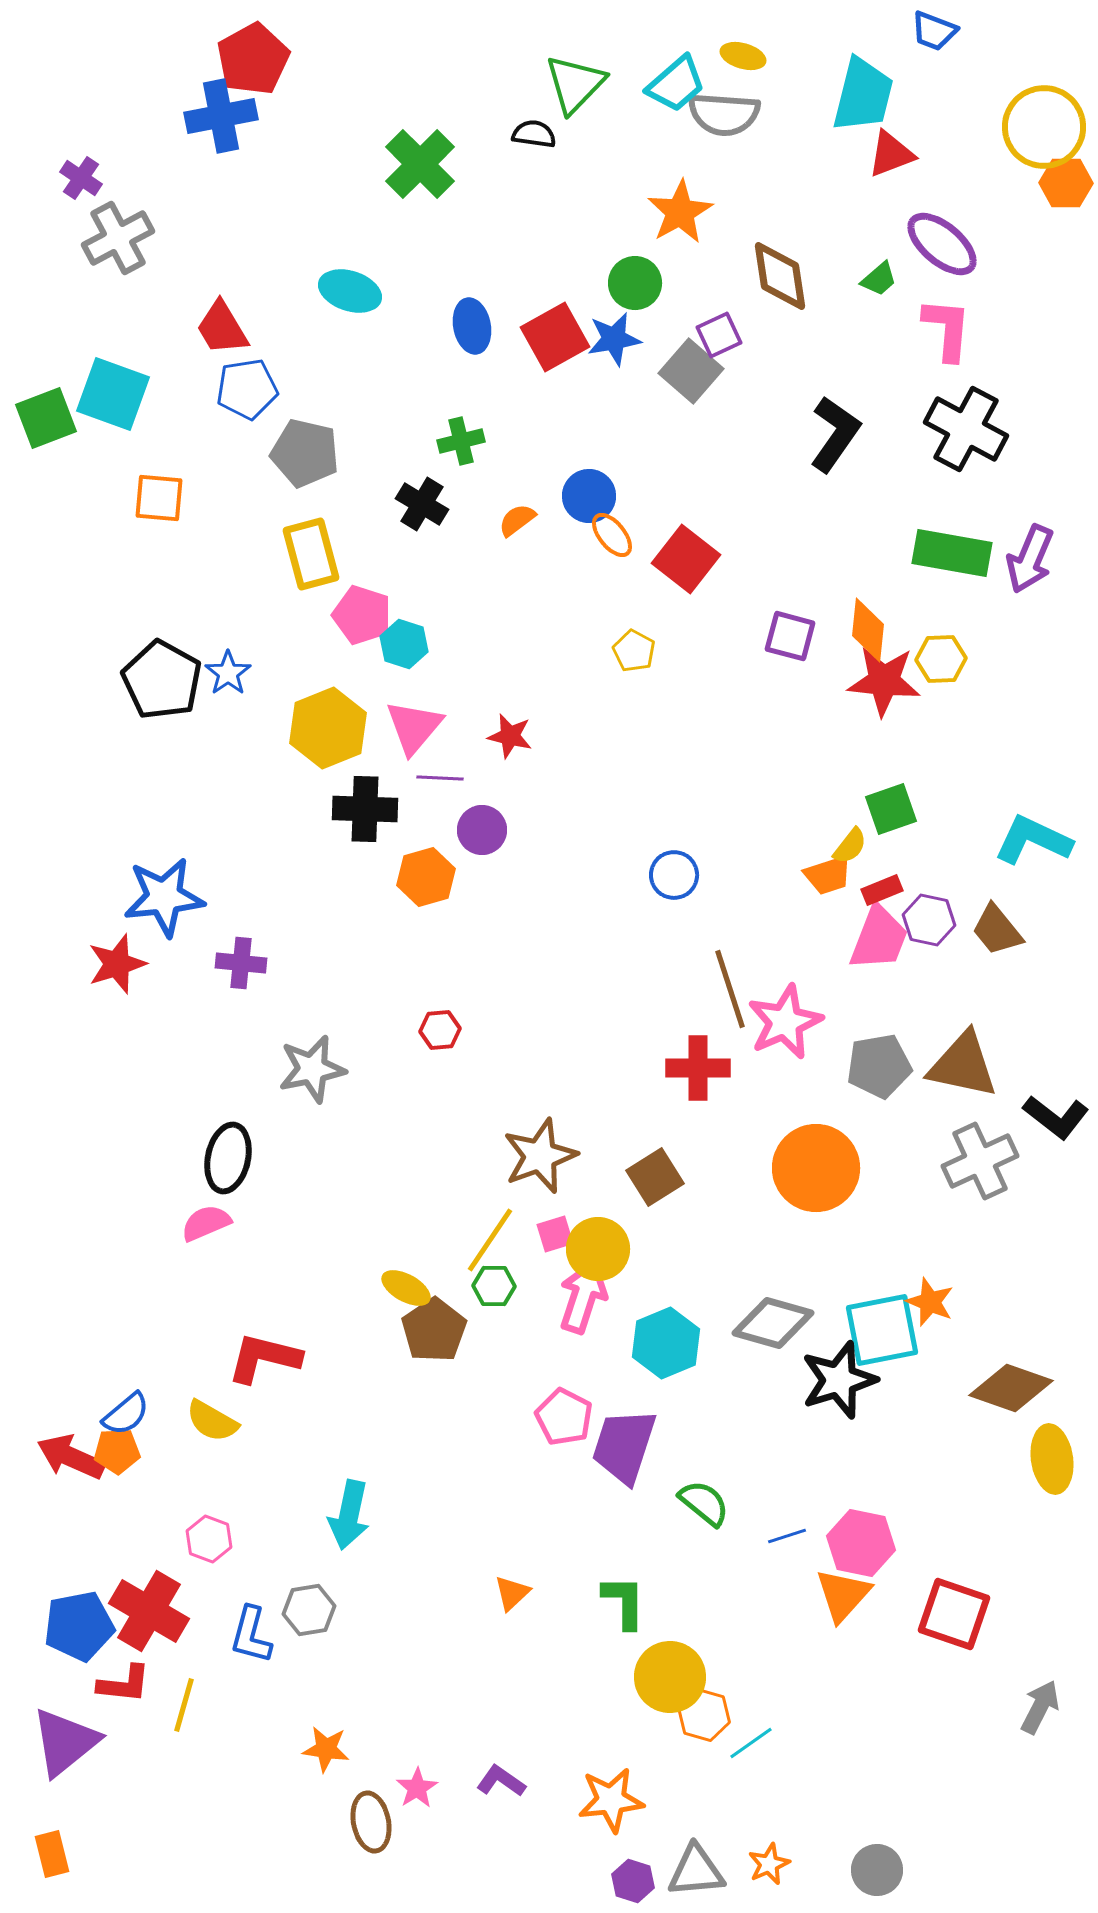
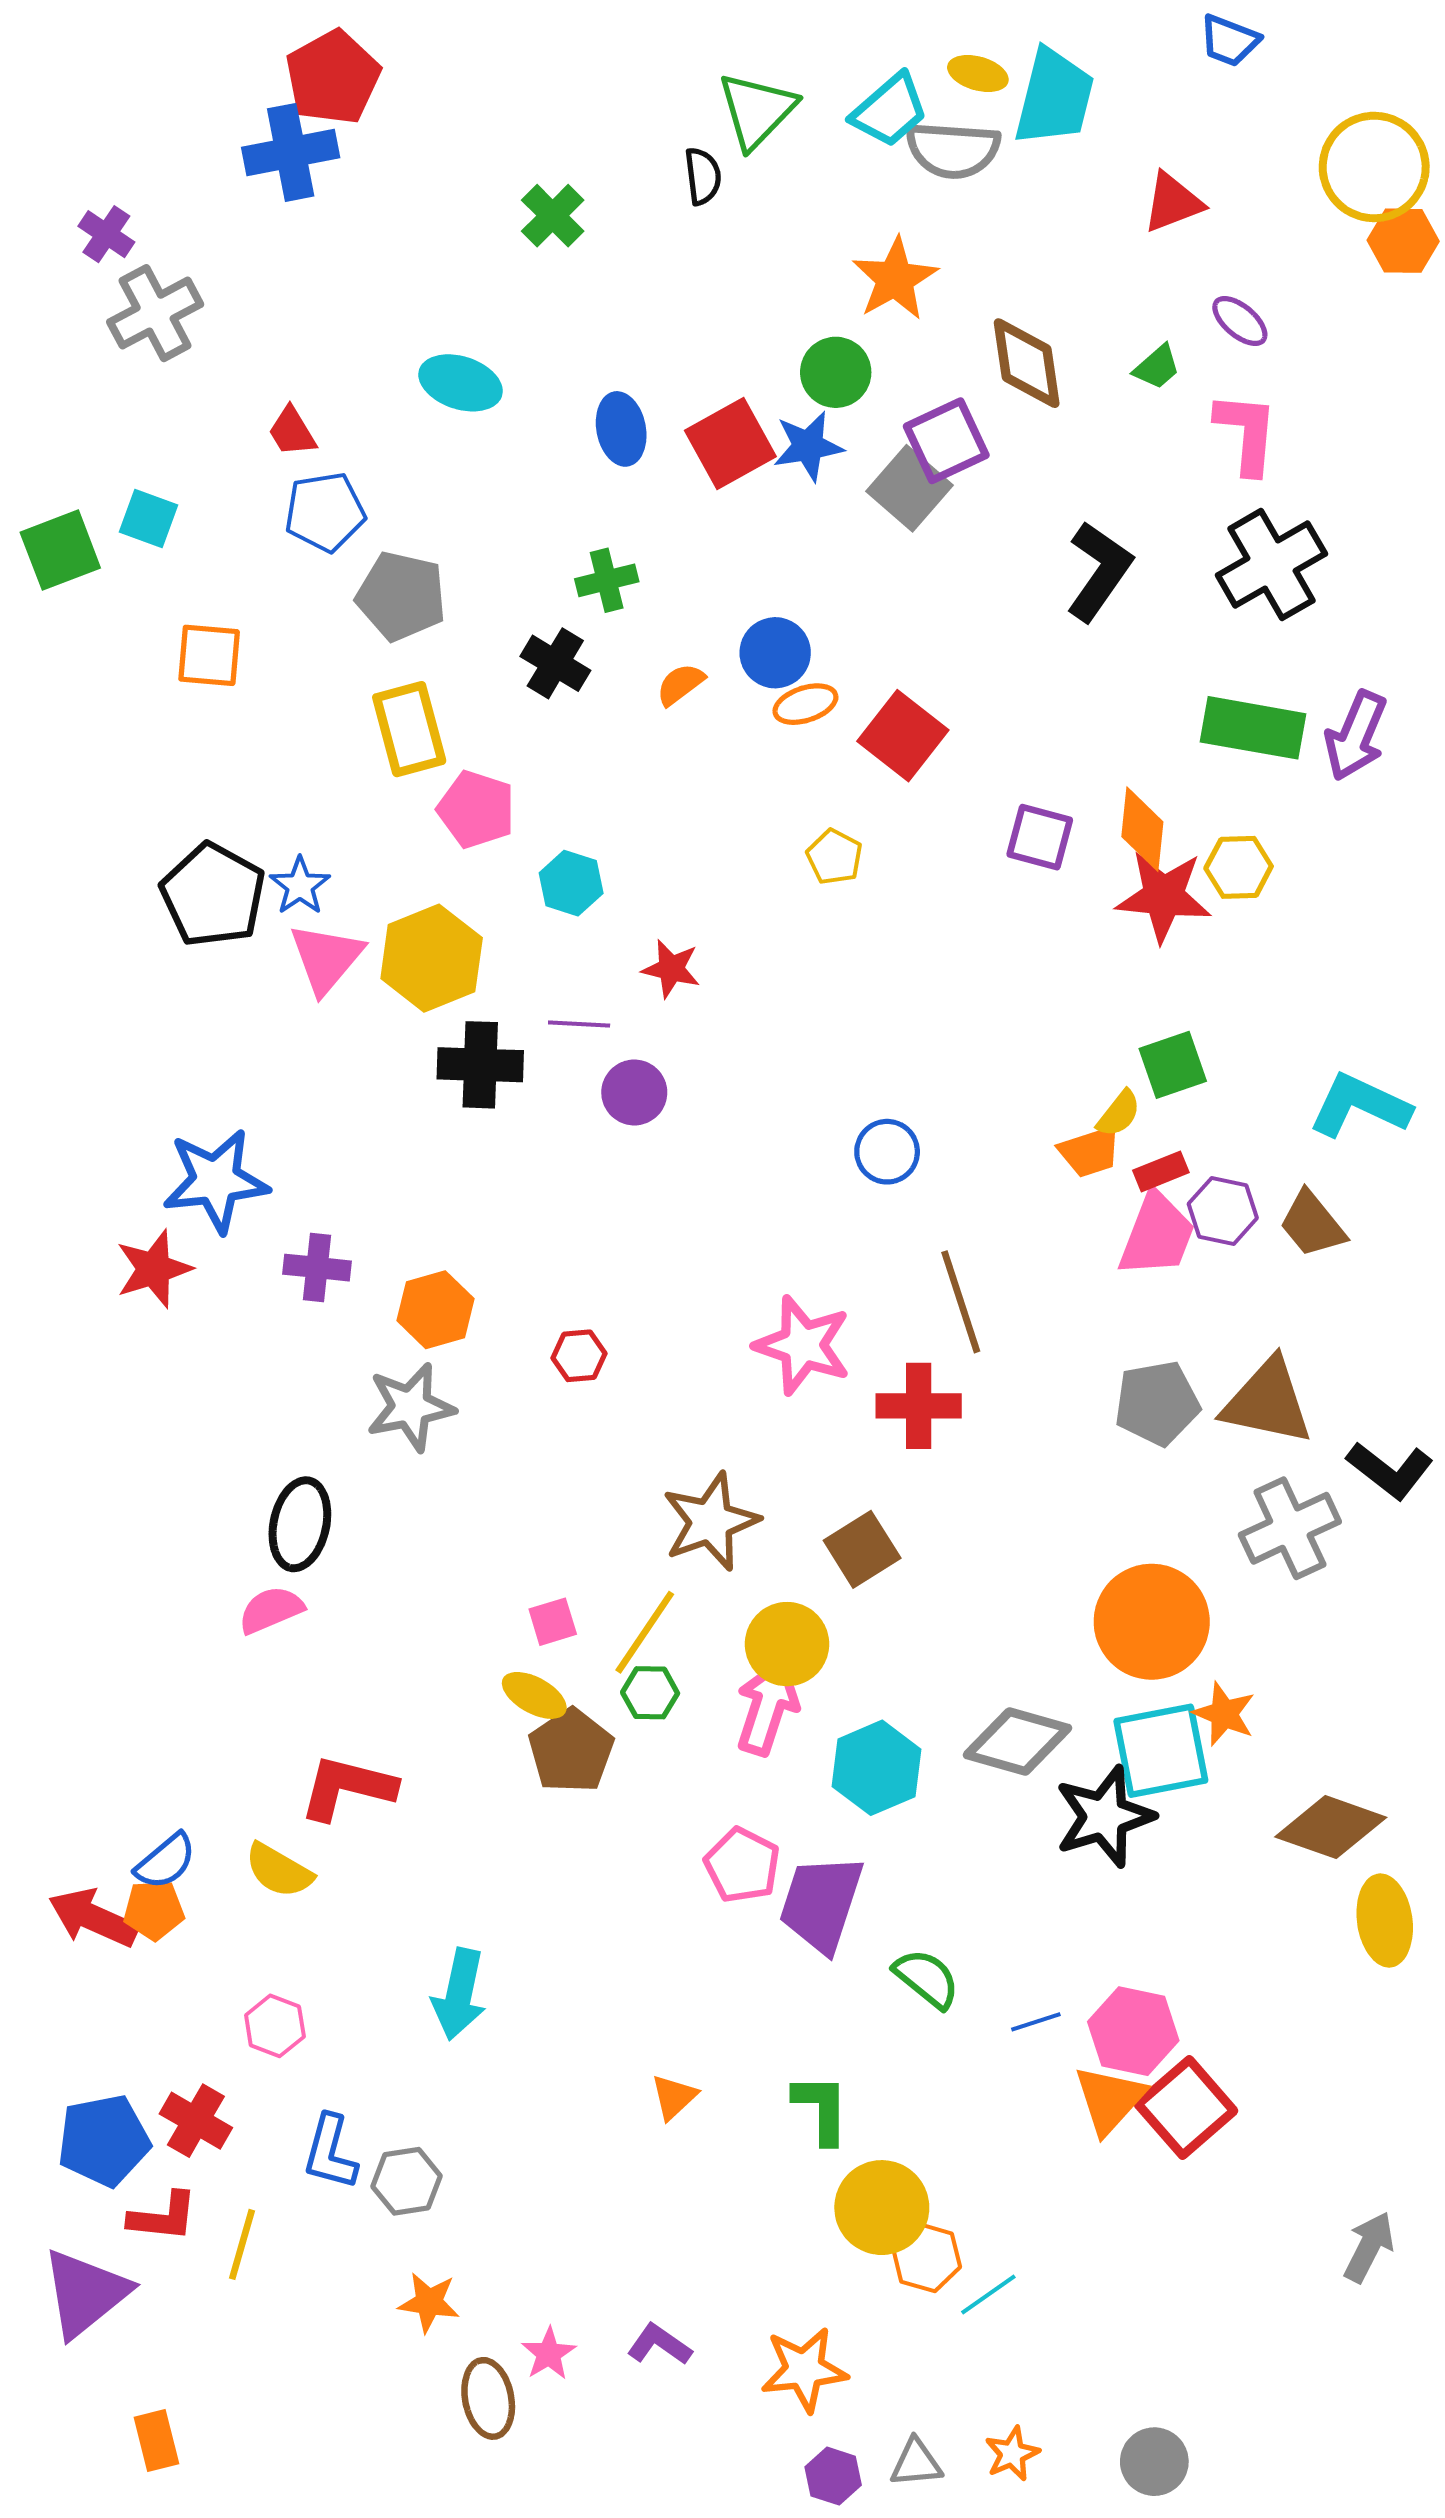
cyan trapezoid: (863, 95) -> (1054, 97), moved
black semicircle: (534, 134) -> (703, 176), turned 75
green cross: (420, 164) -> (553, 216), size x0.7
purple ellipse: (942, 244) -> (1240, 321), size x0.6
red trapezoid: (222, 328) -> (292, 432), size x0.7
purple square: (719, 335) -> (946, 441), size x1.4
cyan square: (113, 394) -> (149, 518), size x0.6
black cross: (966, 429) -> (1271, 565), turned 32
orange ellipse: (612, 535) -> (805, 704), turned -69
cyan hexagon: (404, 644) -> (571, 883), moved
pink triangle: (414, 727) -> (326, 958), moved
orange hexagon: (426, 877) -> (436, 1310), moved
pink star: (785, 1022) -> (803, 1345), moved, turned -30
orange circle: (816, 1168) -> (1152, 1622), moved
pink square: (555, 1234) -> (553, 1622), moved
gray hexagon: (309, 1610) -> (407, 2181), moved
red cross: (149, 1611) -> (196, 2121), size x0.7
red square: (954, 1614) -> (1186, 2107), moved, turned 30
orange rectangle: (52, 1854) -> (156, 2441), moved
gray triangle: (696, 1871) -> (916, 2463), size x0.7

